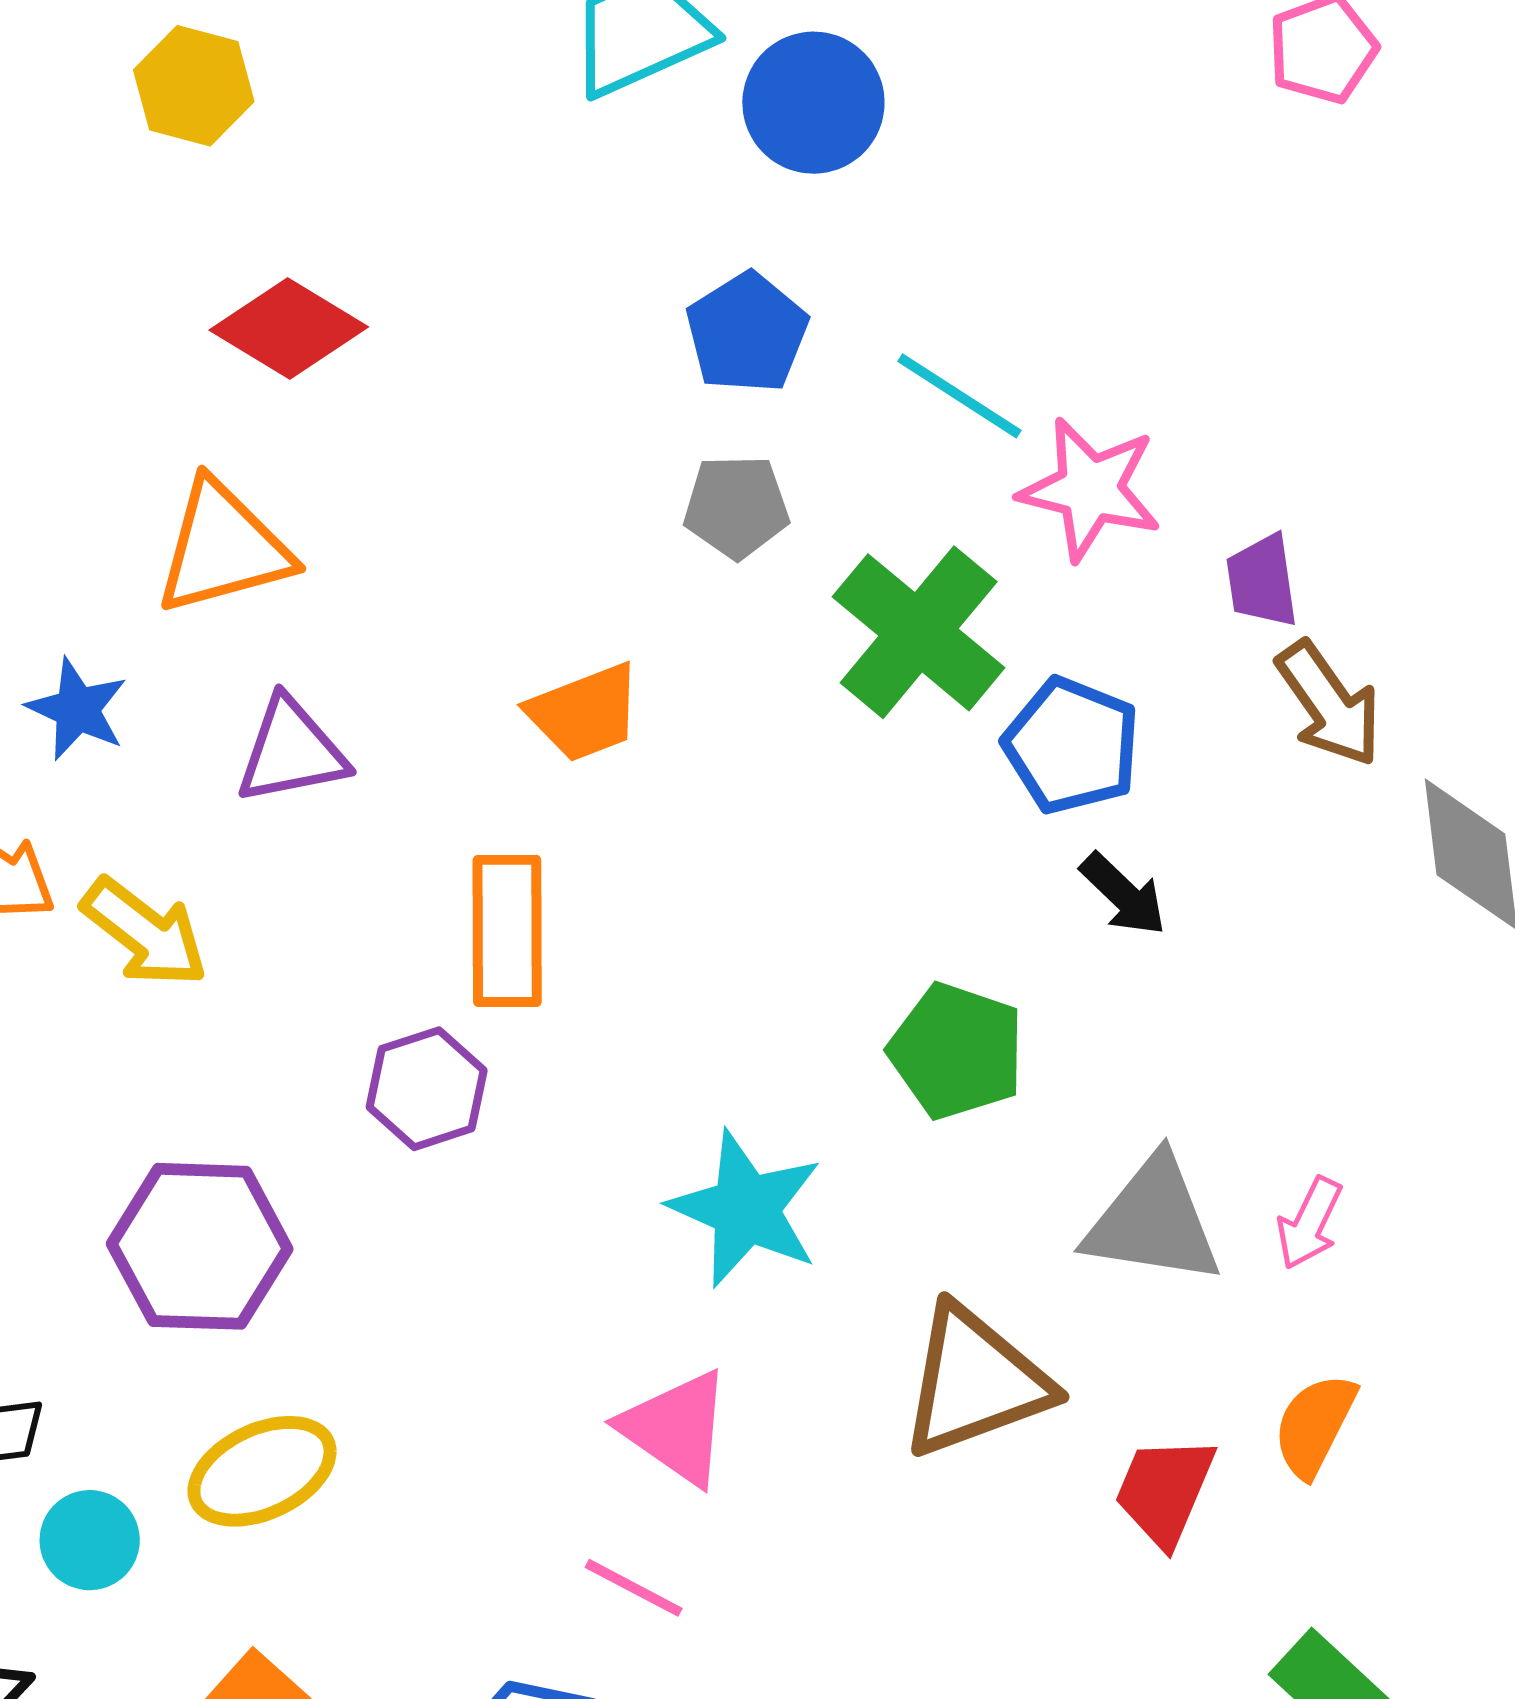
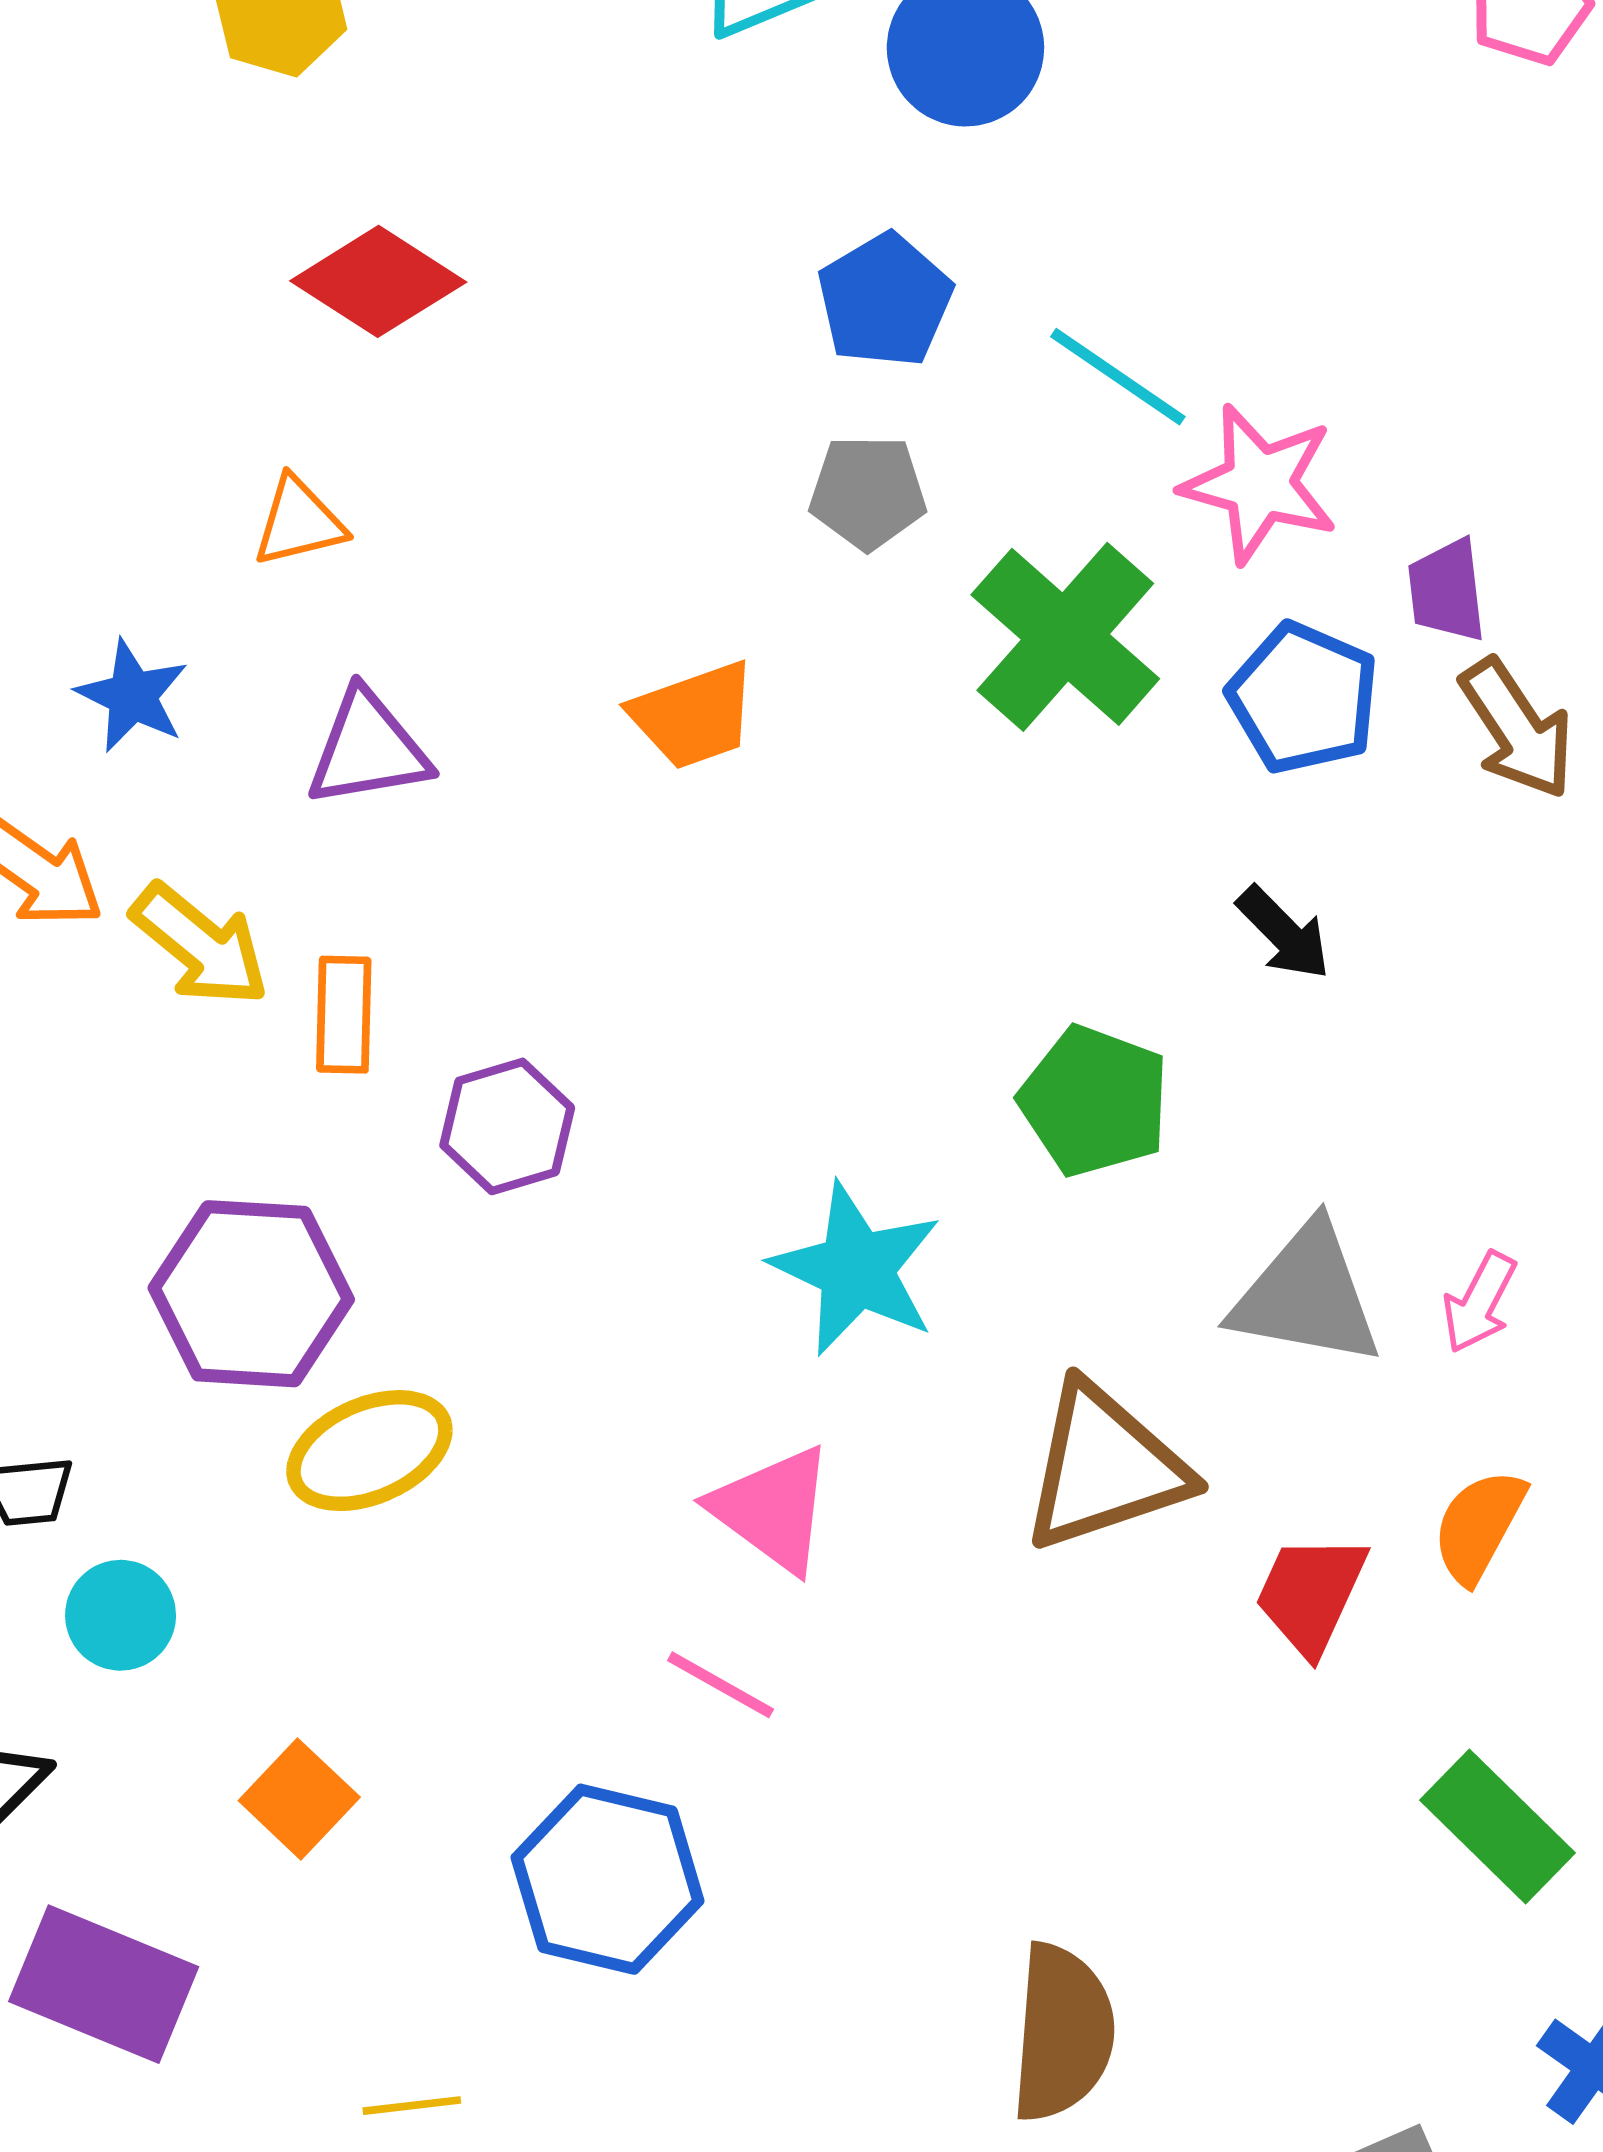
orange triangle: (223, 548) -> (299, 522), size x0.6
blue pentagon: (1072, 746) -> (1303, 698), moved
orange rectangle: (507, 931) -> (344, 1015), moved, size x0.7
yellow ellipse: (262, 1471) -> (369, 1451), moved

